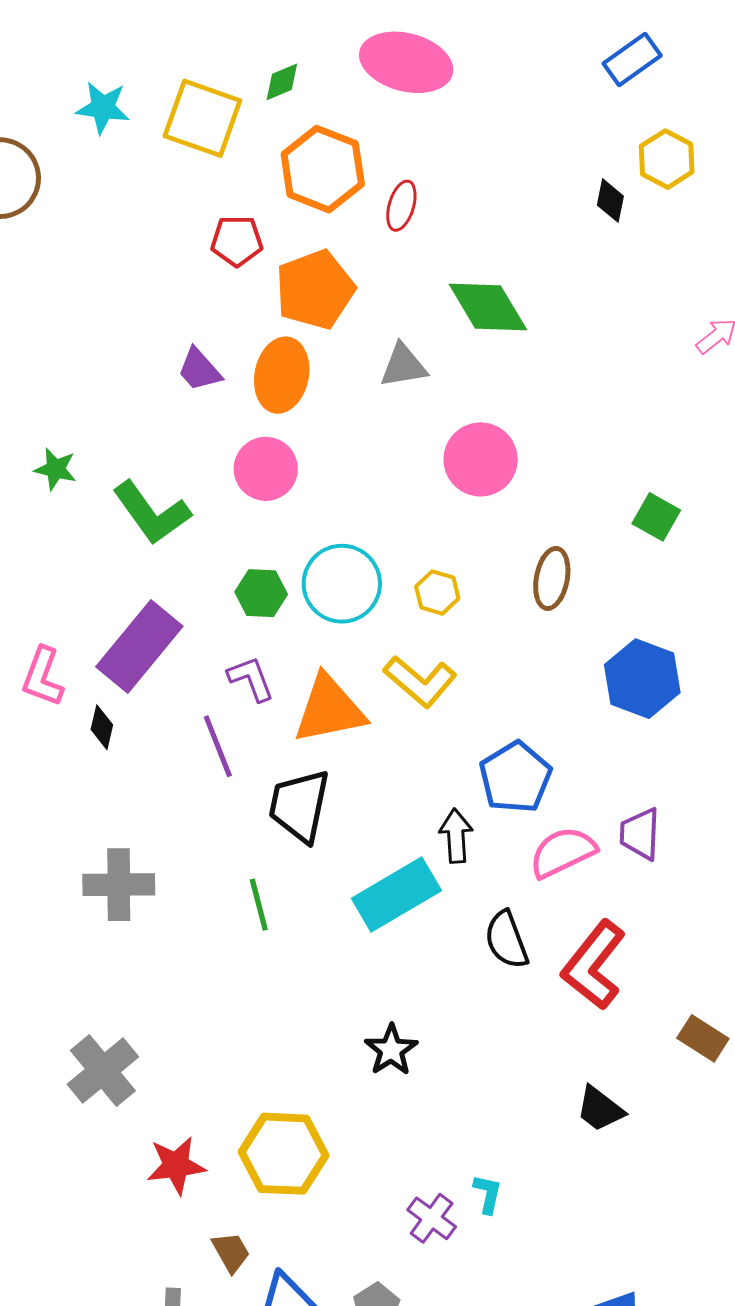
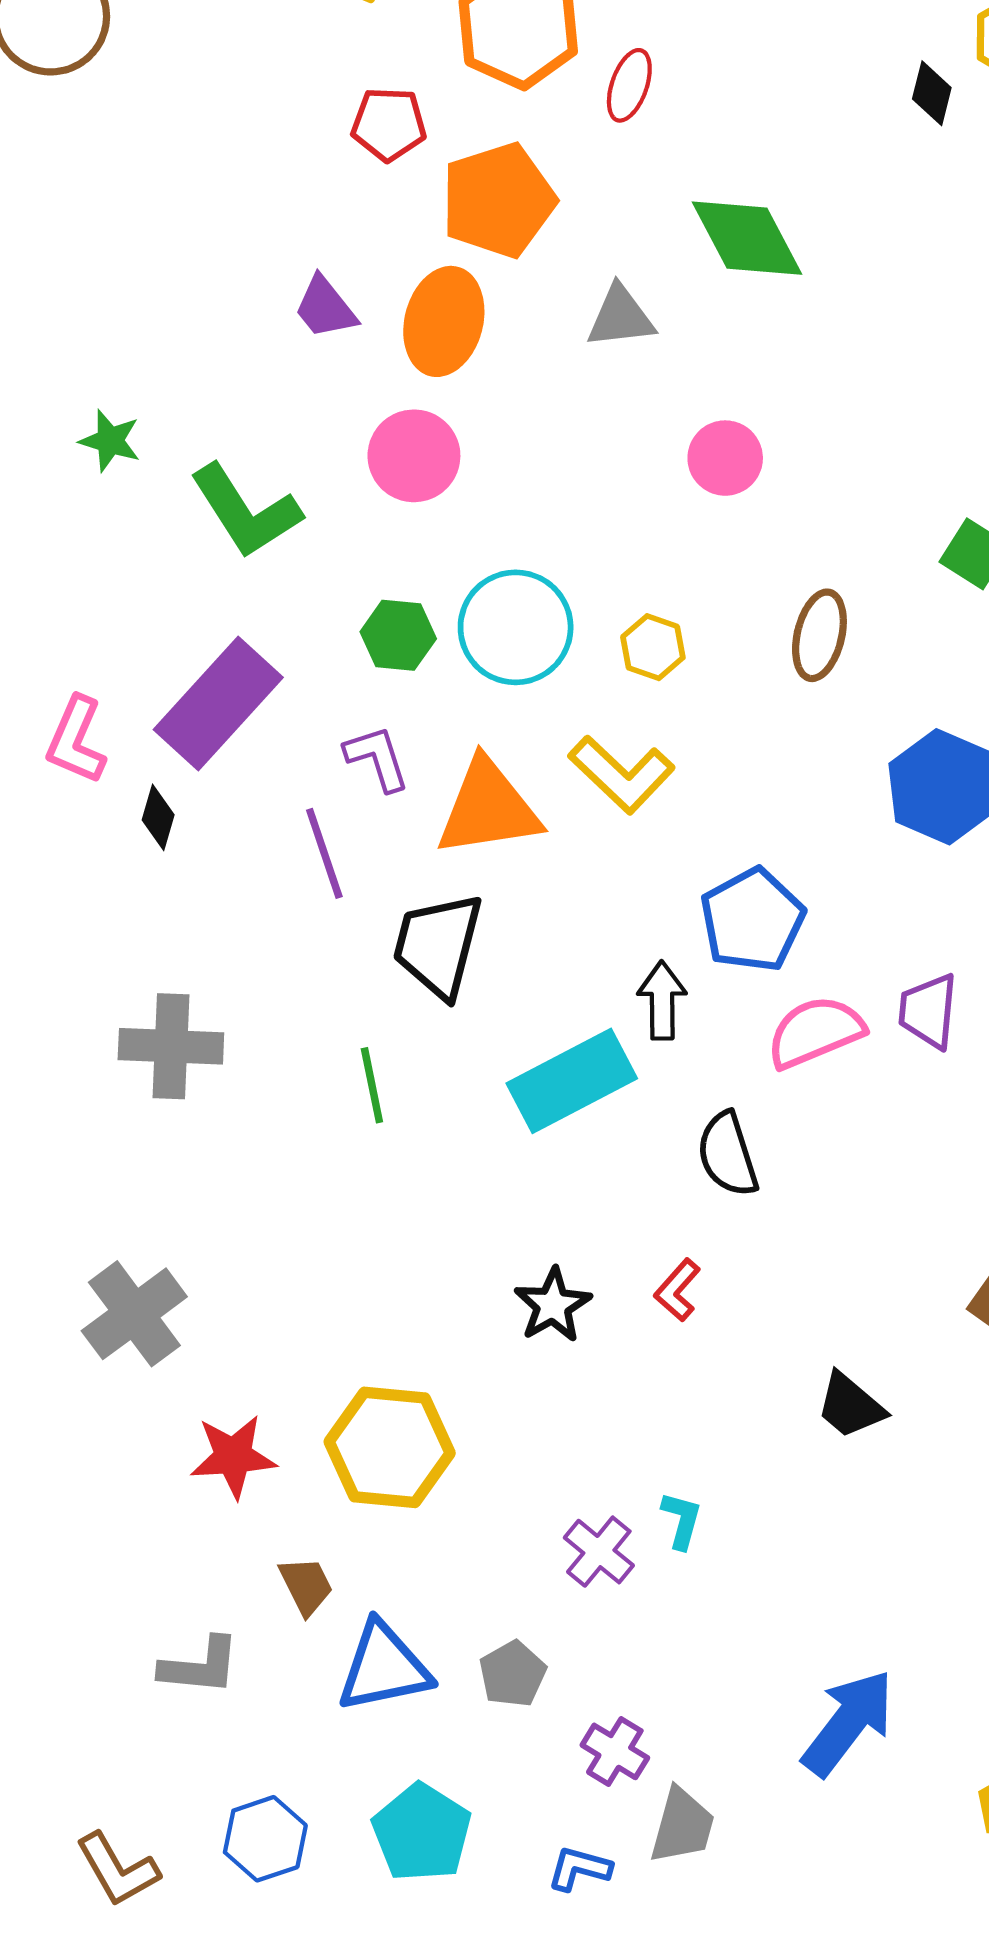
pink circle: (481, 459) -> (725, 458), size x0.7
red L-shape: (594, 965) -> (677, 1290), moved, size x0.5

